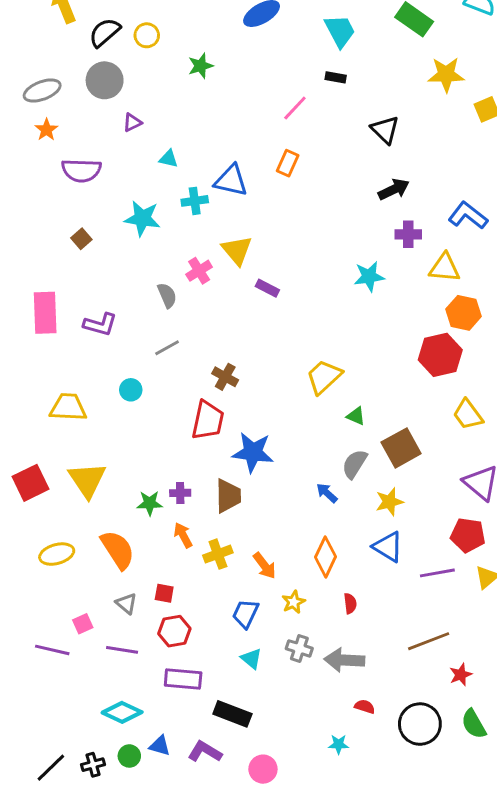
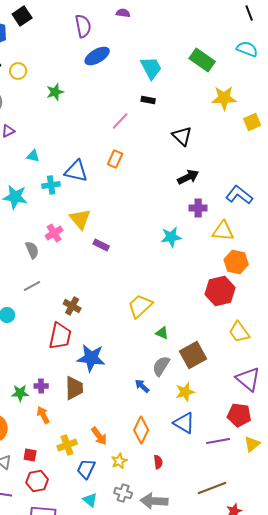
yellow cross: (218, 554) -> (67, 445), moved

